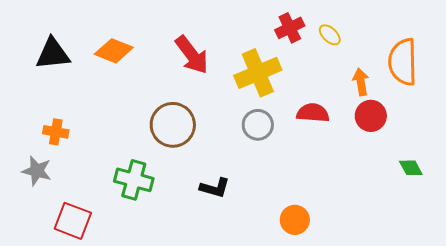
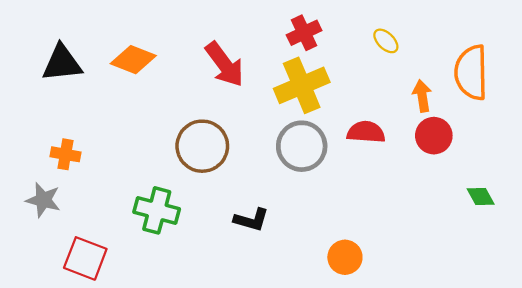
red cross: (290, 28) -> (304, 33), moved
gray circle: (258, 125) -> (302, 146), size x1.4

